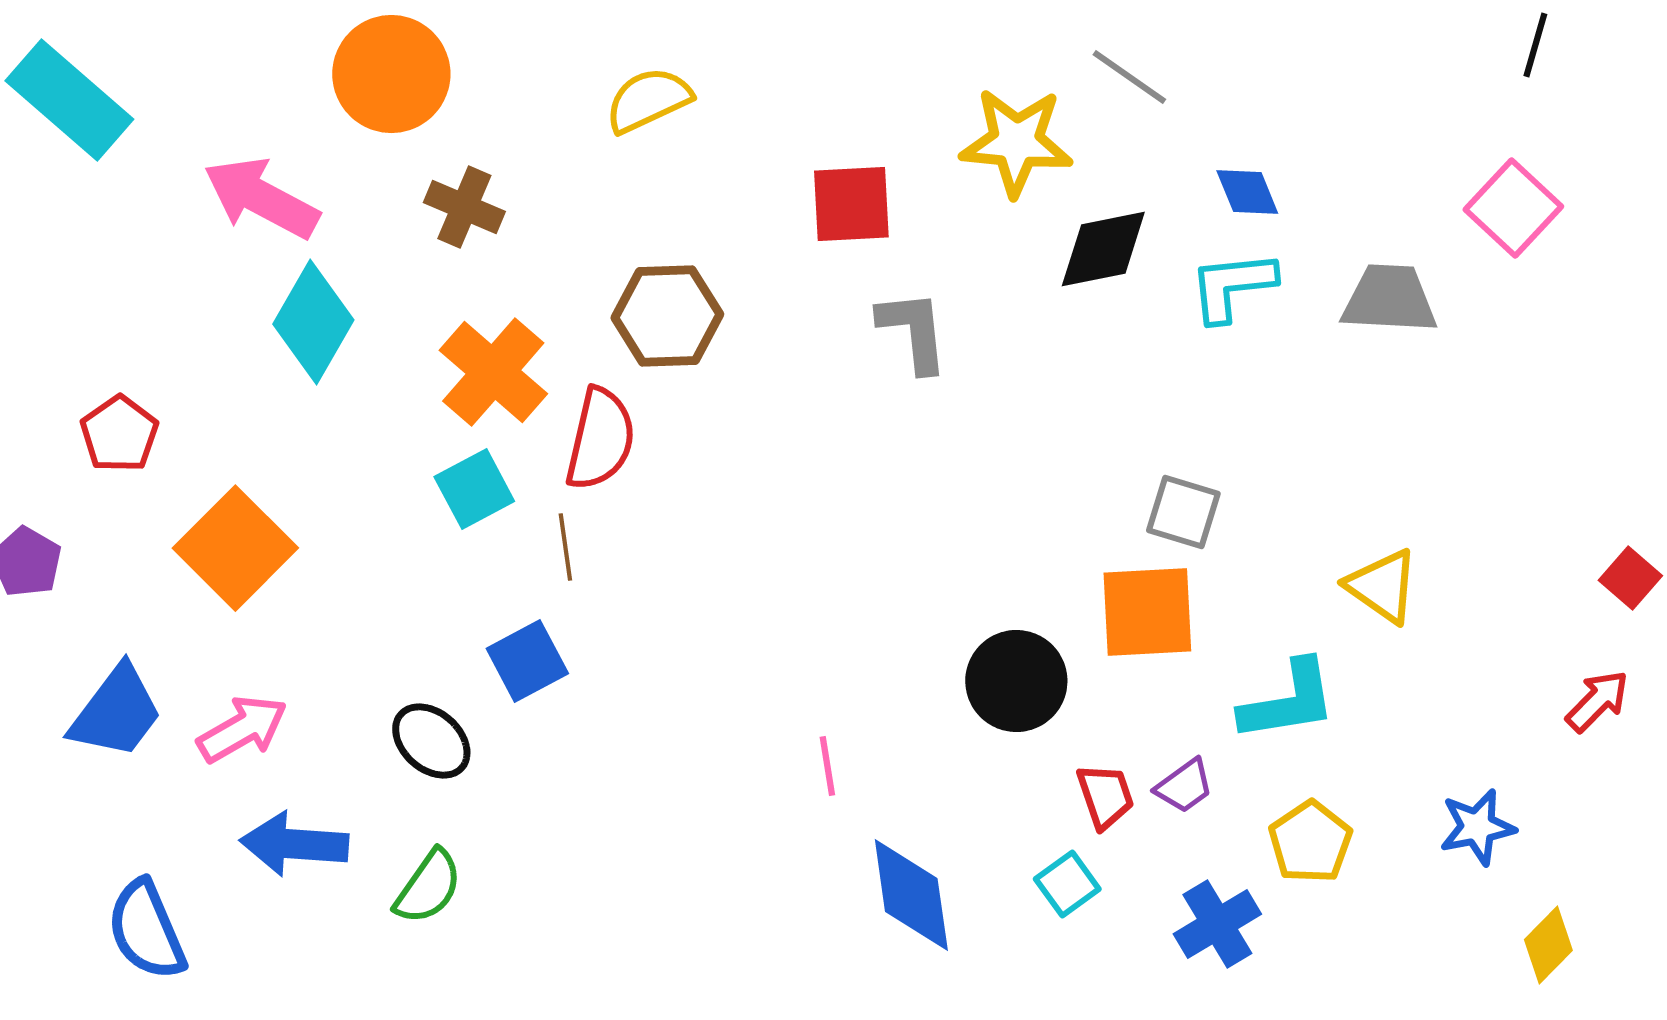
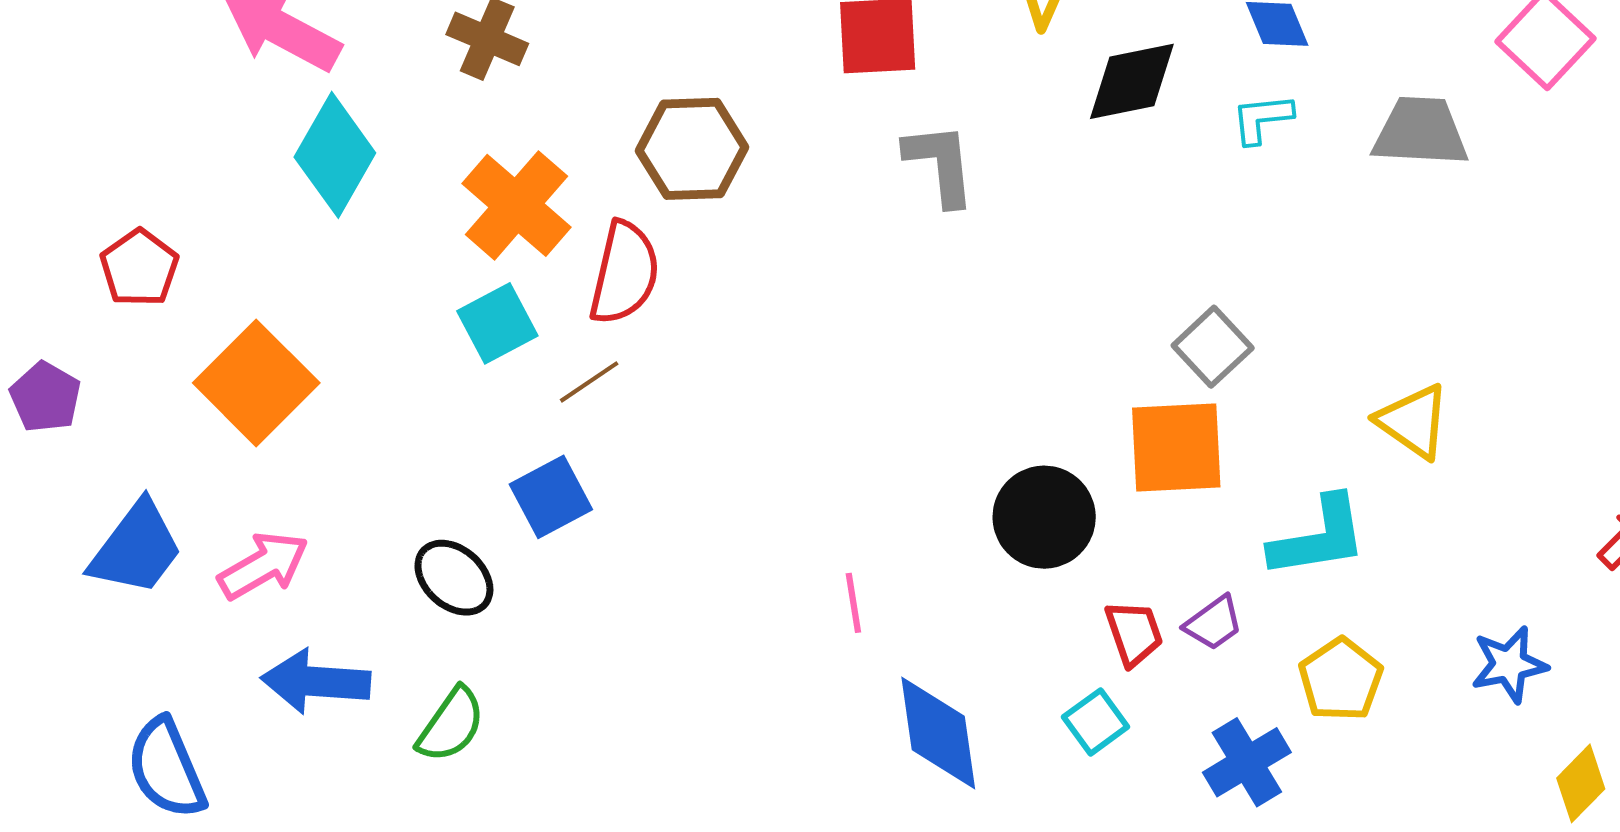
cyan L-shape: (1232, 286) -> (1262, 119), size x0.7
gray square: (1183, 512) -> (1213, 347), turned 30
brown line: (565, 547) -> (589, 382), turned 64

